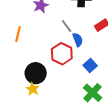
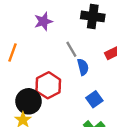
red hexagon: (62, 54) -> (48, 85), moved

